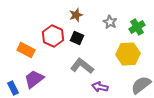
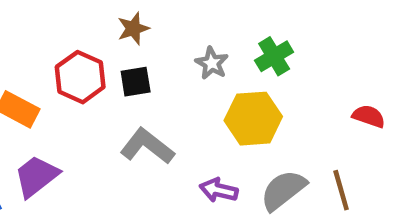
gray star: (110, 22) -> (212, 63), moved
black square: (77, 38) -> (136, 82), turned -32
purple arrow: (100, 87) -> (219, 190), moved

